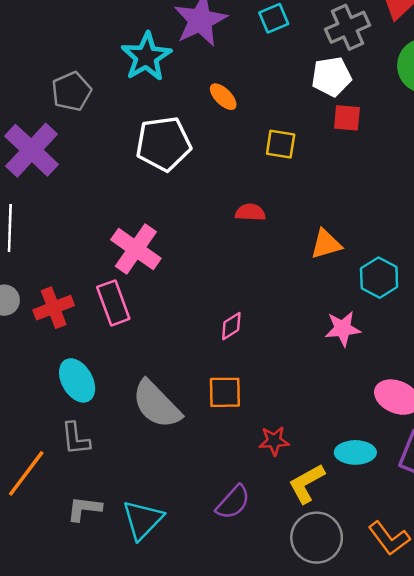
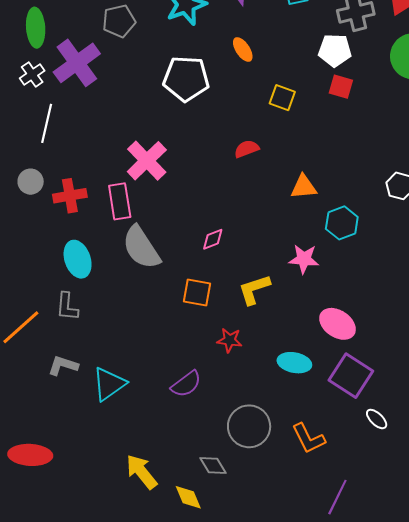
red semicircle: (250, 212) -> (247, 149), turned -35
gray semicircle: (157, 404) -> (141, 247), moved
yellow L-shape: (307, 483) -> (254, 289), moved

